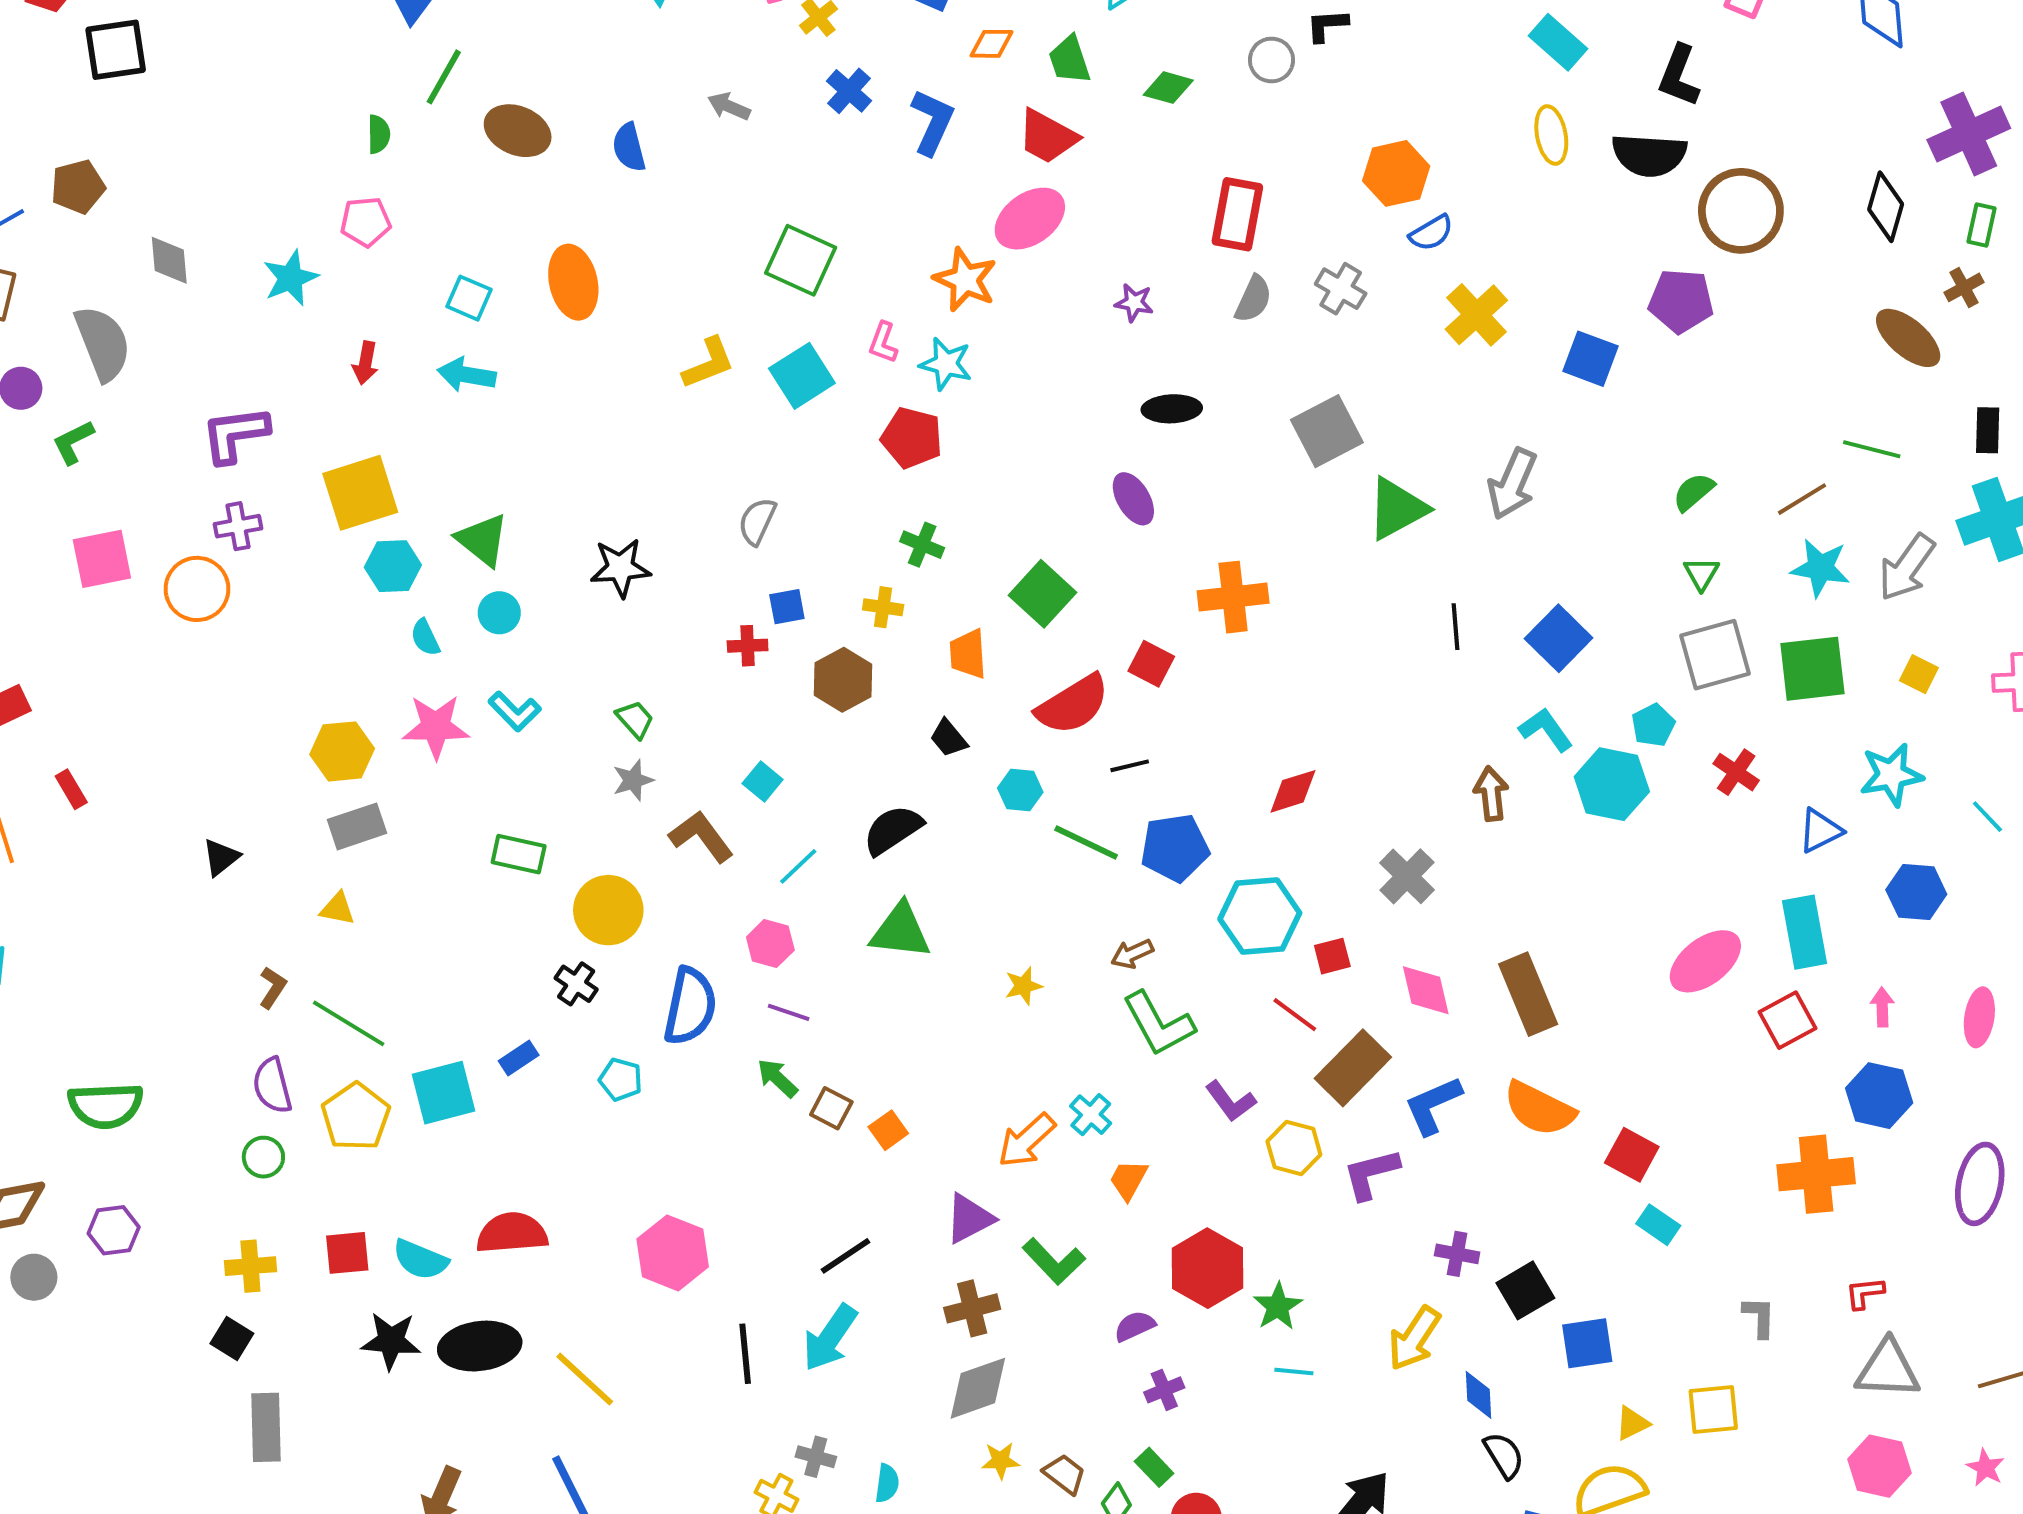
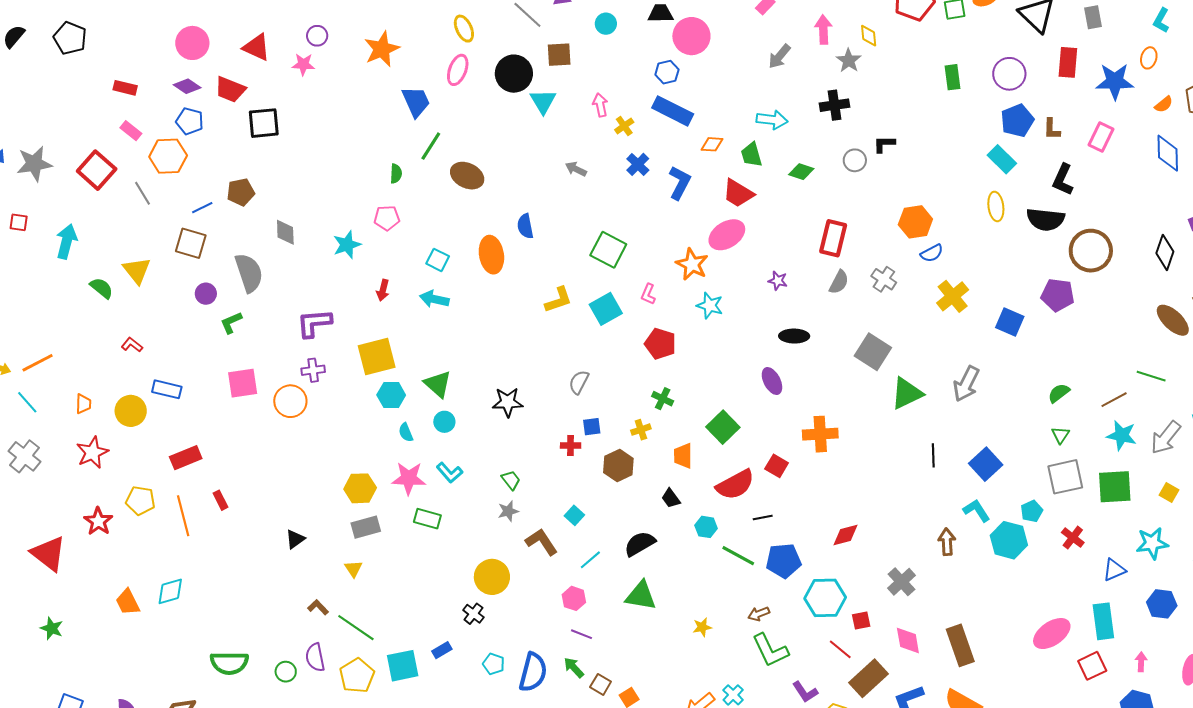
blue semicircle: (629, 147) -> (525, 226), moved
cyan star: (946, 364) -> (710, 306), moved
gray square: (1327, 431) -> (873, 352), turned -33
yellow cross: (883, 607) -> (641, 430), turned -30
green rectangle: (519, 854) -> (427, 519), moved
yellow triangle: (338, 909) -> (353, 569), turned 42
brown L-shape: (273, 988) -> (318, 607), turned -80
blue semicircle: (690, 1006) -> (533, 672), moved
green circle: (263, 1157) -> (286, 672), moved

